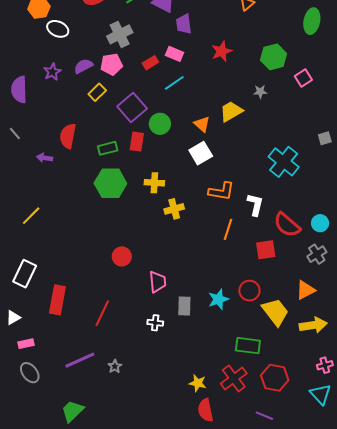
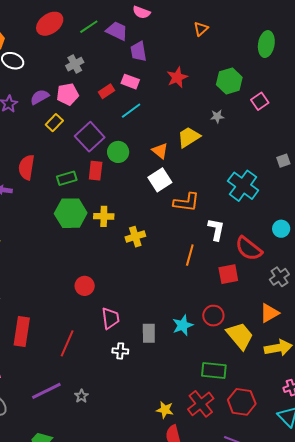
gray cross: (120, 34) -> (75, 64), size x0.7
yellow cross: (154, 183) -> (104, 216), moved
orange L-shape: (221, 191) -> (186, 202), moved
cyan circle: (320, 223) -> (281, 229), moved
pink trapezoid: (158, 282) -> (110, 318), moved

